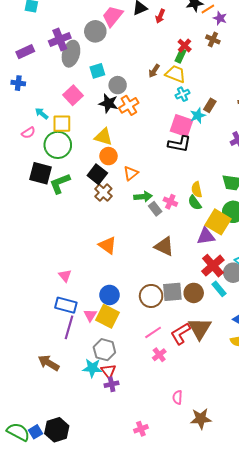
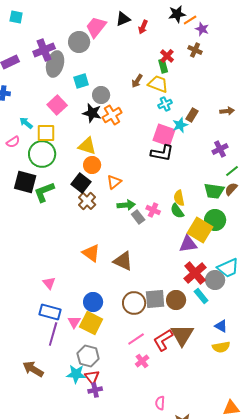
green rectangle: (180, 56) -> (163, 66), turned -40
brown triangle: (164, 246) -> (123, 261), moved

